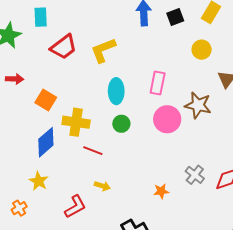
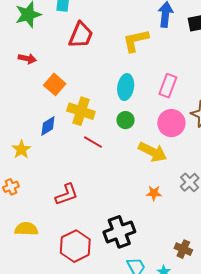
red trapezoid: (64, 47) -> (81, 35), turned -40
yellow L-shape: (103, 50) -> (136, 41), moved
blue diamond: (46, 142) -> (48, 126), size x0.7
yellow star: (39, 181) -> (21, 149), moved
yellow arrow: (102, 186) -> (153, 152), moved, size x1.8

